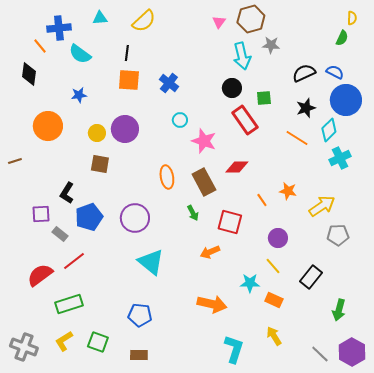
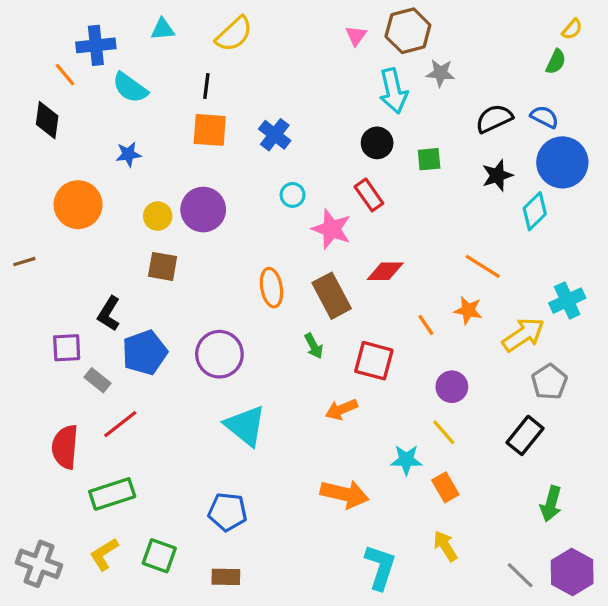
yellow semicircle: (352, 18) -> (572, 29), turned 40
red rectangle: (245, 120) -> (369, 195), moved, size x0.7
orange line: (297, 138) -> (483, 266), moved
cyan cross: (340, 158) -> (567, 301), moved
gray pentagon: (338, 235) -> (549, 382), turned -30
red semicircle: (40, 275) -> (65, 447), turned -48
black rectangle: (311, 277) -> (525, 435), moved
orange rectangle: (274, 300) -> (445, 487), turned 36

